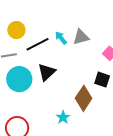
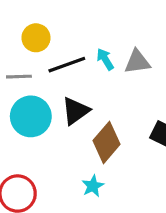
brown diamond: (84, 98) -> (107, 142), moved

